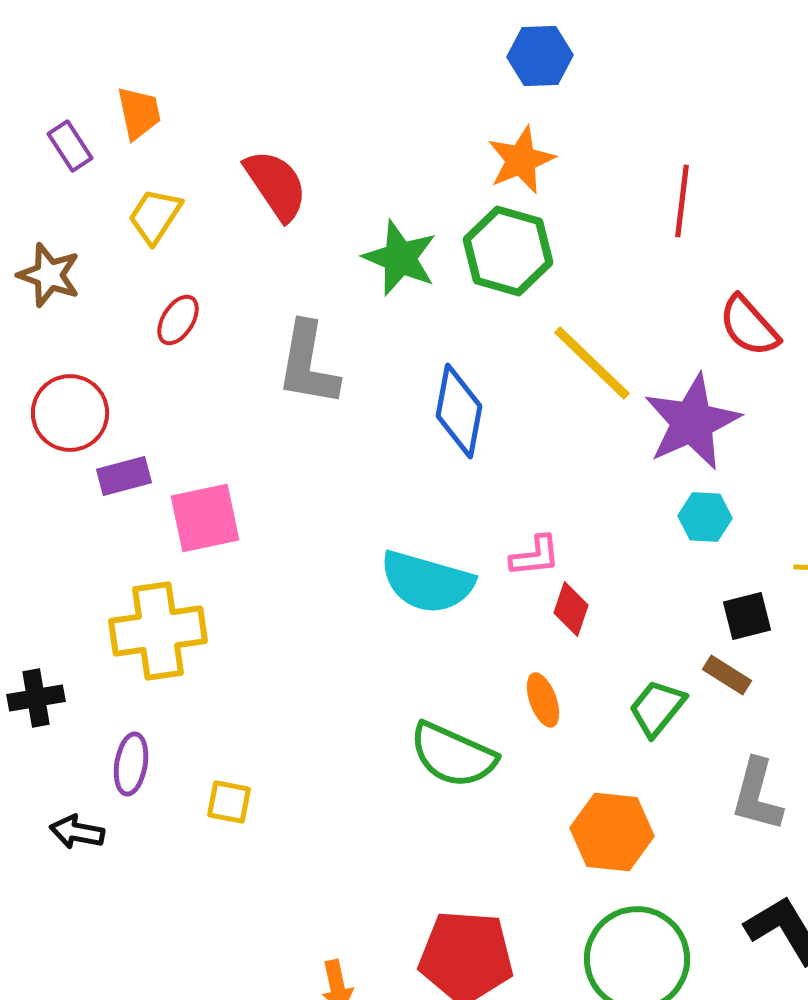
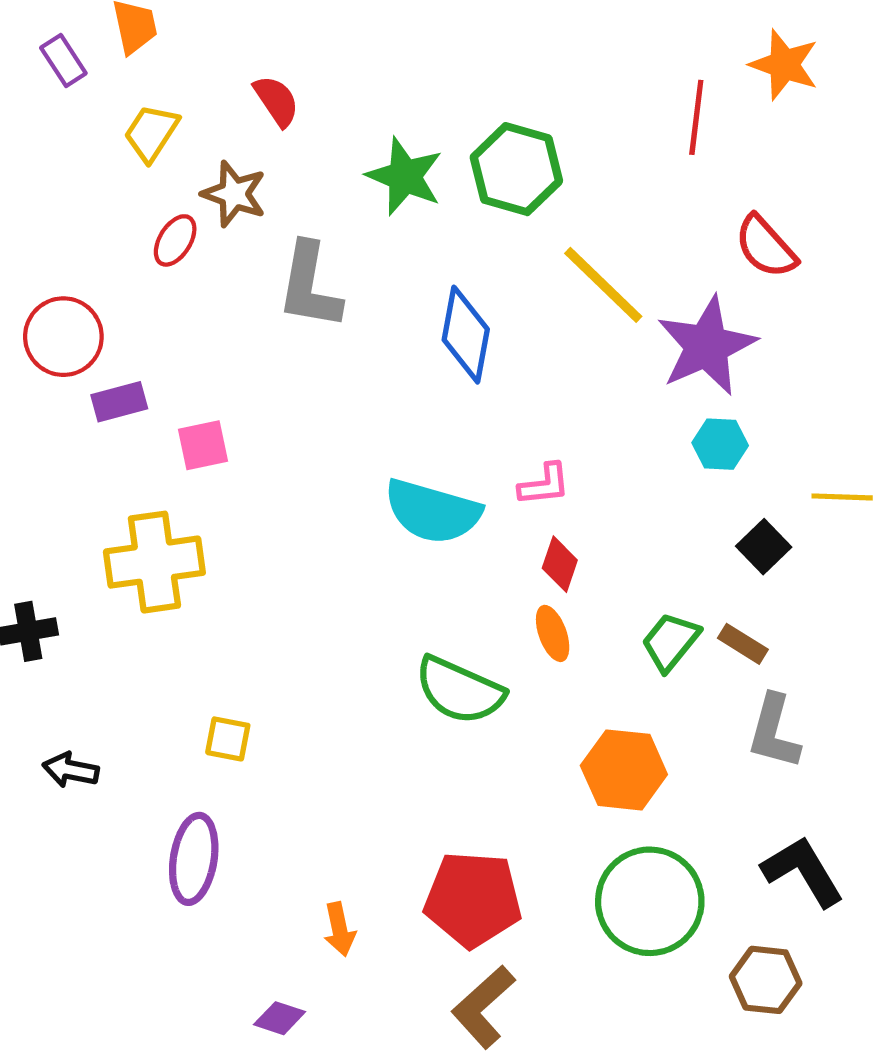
orange star: (521, 160) -> (784, 65), moved, turned -30
red semicircle: (276, 185) -> (276, 101), size x0.7
brown star: (49, 275) -> (234, 194), moved
pink square: (205, 518) -> (203, 445), size x0.7
red diamond: (571, 609) -> (560, 564), moved
black square: (747, 616) -> (764, 547), turned -30
brown rectangle: (727, 675) -> (743, 644), moved
purple ellipse: (131, 764) -> (194, 859), moved, size x1.4

